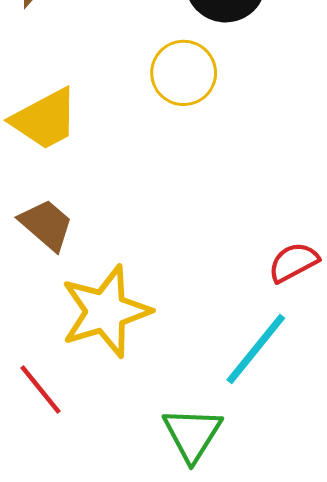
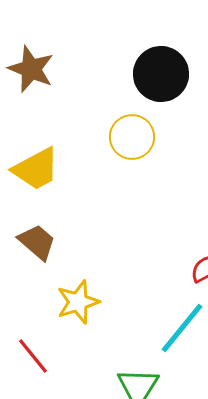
yellow star: (106, 311) -> (78, 302), size x0.7

